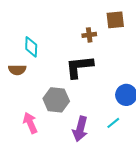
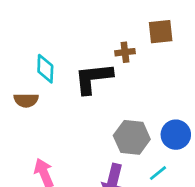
black L-shape: (79, 67) -> (93, 78), moved
gray hexagon: (56, 100) -> (132, 137), moved

